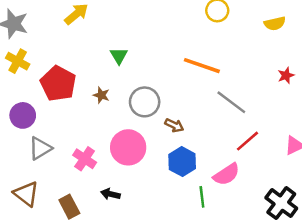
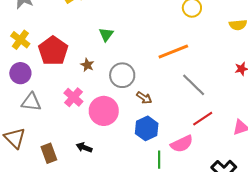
yellow cross: (18, 61) -> (20, 40), moved
orange line: (202, 66) -> (173, 52), turned -48
gray triangle: (40, 148) -> (31, 102), turned 30
pink cross: (85, 159) -> (73, 97), moved

